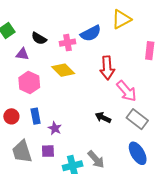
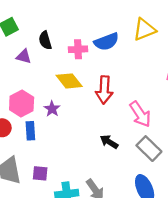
black semicircle: (39, 38) -> (45, 40), turned 35
red arrow: (107, 68) -> (104, 90), moved
pink hexagon: (29, 83) -> (22, 103), moved
purple star: (55, 128) -> (52, 109), moved

